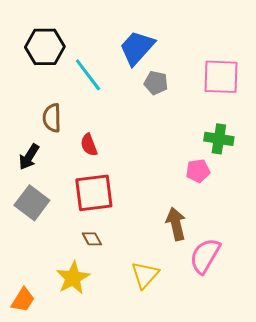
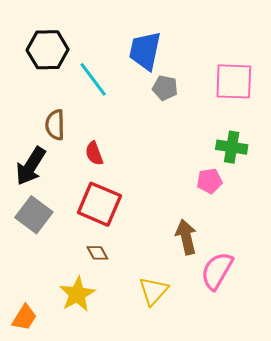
blue trapezoid: (137, 48) -> (145, 51), turned -30
black arrow: (29, 157) -> (31, 166), size x1.4
red square: (94, 193) -> (99, 204), turned 30

